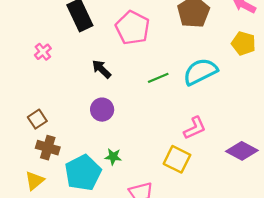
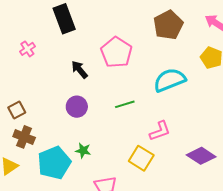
pink pentagon: (133, 28) -> (116, 52), moved
green line: (158, 78) -> (125, 104), moved

